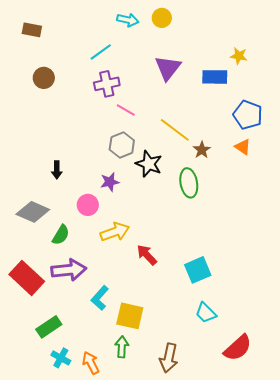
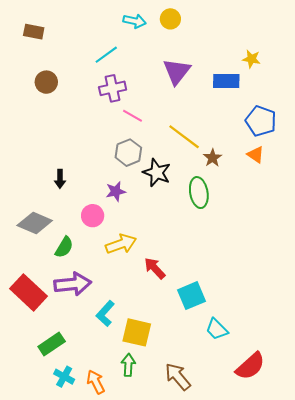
cyan square: (198, 270) -> (191, 296), moved
brown arrow: (169, 358) -> (178, 377), turned 128

